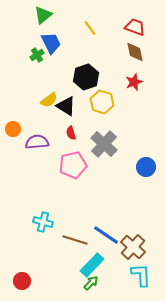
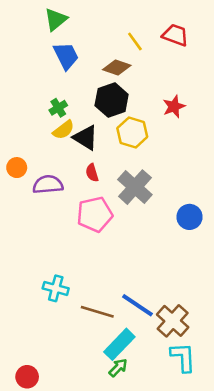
yellow line: (90, 28) -> (135, 42), moved
brown diamond: (135, 52) -> (117, 68), moved, turned -60
green cross: (37, 55) -> (58, 108), moved
red circle: (22, 281) -> (27, 377), moved

